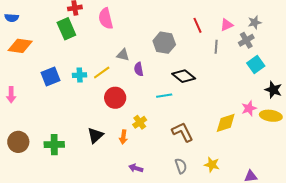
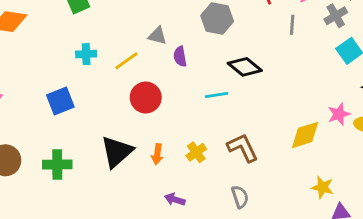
cyan cross: (80, 75) -> (86, 54), moved
blue square: (51, 76) -> (60, 101), moved
yellow cross: (140, 122) -> (196, 152), moved
black triangle: (95, 135) -> (117, 152), size x1.4
yellow star: (212, 165) -> (323, 187), moved

